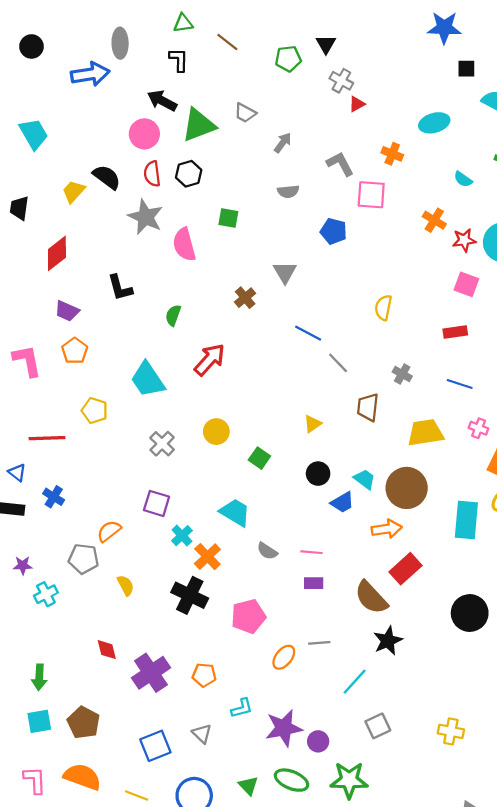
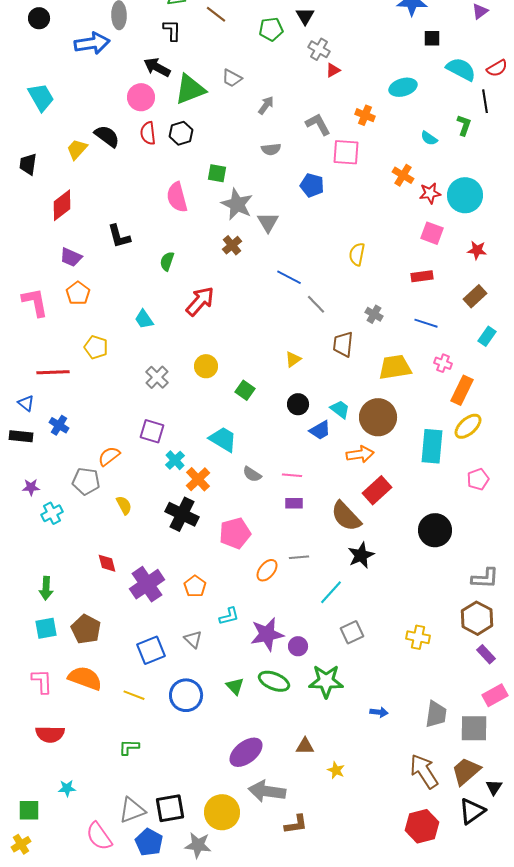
gray star: (145, 217) -> (237, 204), moved
cyan trapezoid: (148, 380) -> (144, 319), size x0.6
orange pentagon: (204, 675) -> (195, 586), turned 30

